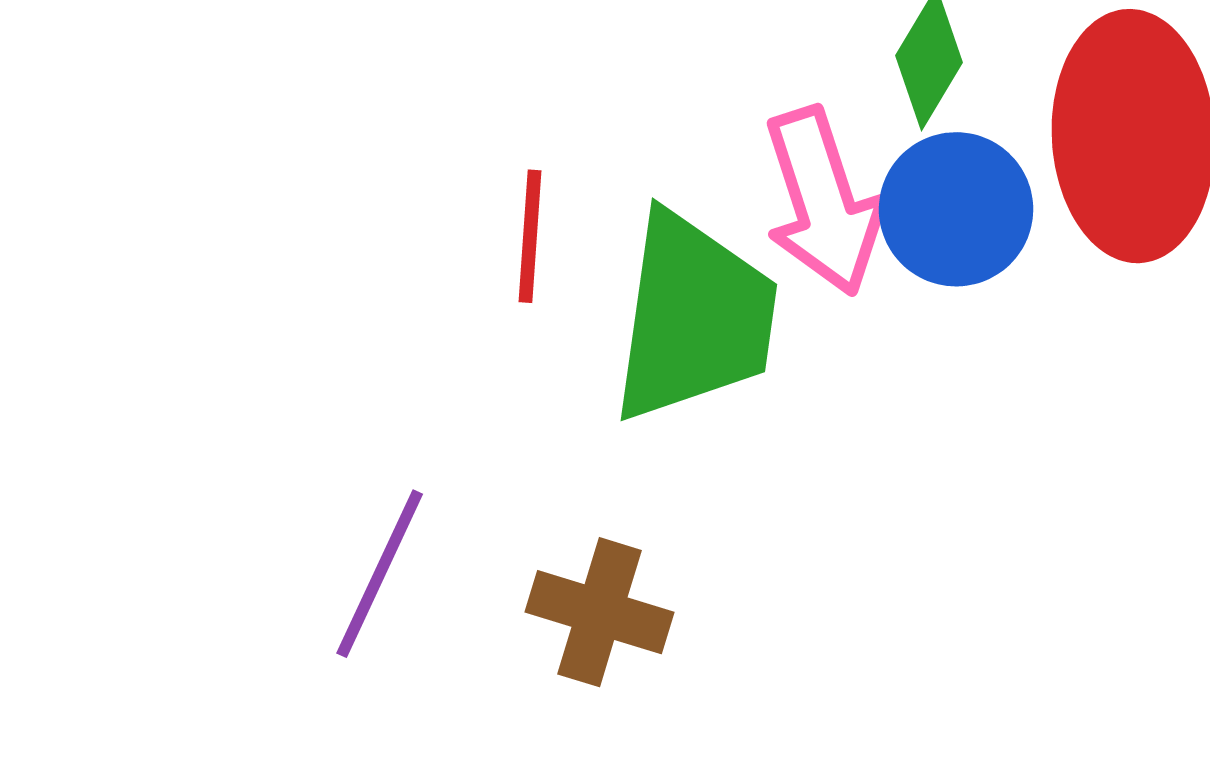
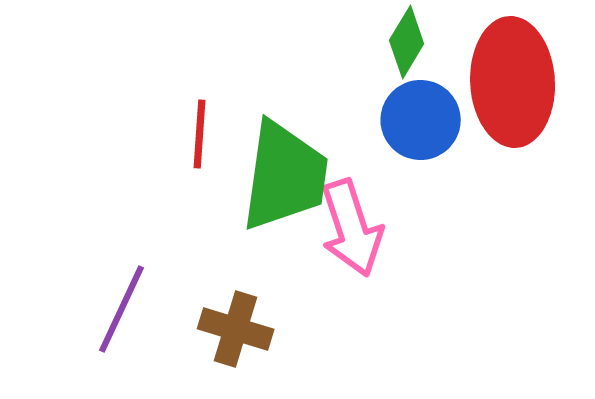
pink arrow: (823, 202) -> (352, 228), moved

